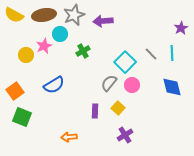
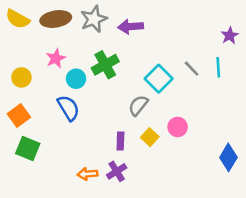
cyan circle: (60, 34) -> (76, 79), moved
green cross: (83, 51) -> (105, 65), size x1.5
yellow circle: (26, 55) -> (21, 77), moved
blue semicircle: (54, 85) -> (68, 108), turned -90
pink circle: (132, 85) -> (178, 127), moved
blue diamond: (172, 87) -> (228, 157), moved, turned 45
purple cross: (125, 135) -> (117, 171), moved

